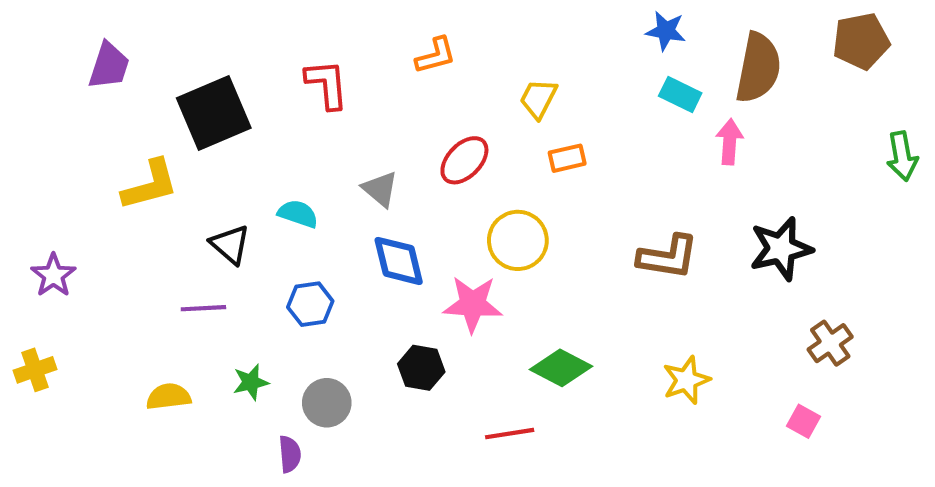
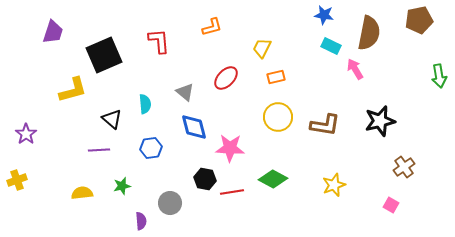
pink arrow: (729, 142) -> (355, 69), turned -35
cyan semicircle: (298, 214) -> (145, 104), turned 66
yellow circle: (518, 240) -> (278, 117), moved
gray circle: (327, 403) -> (170, 203), moved
red line: (510, 434) -> (232, 192), moved

